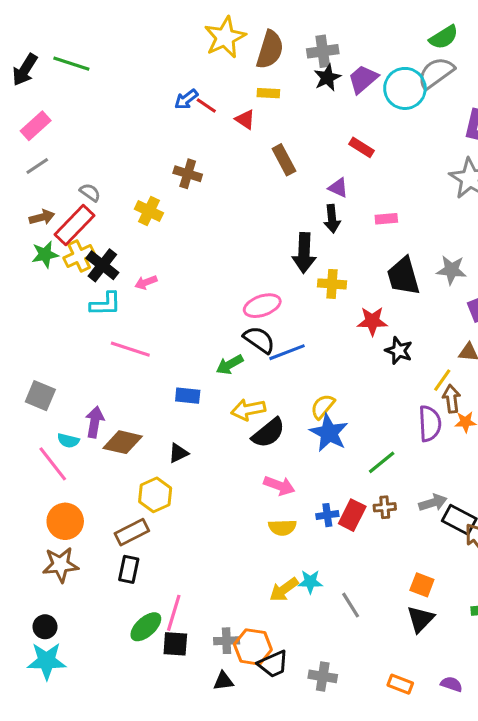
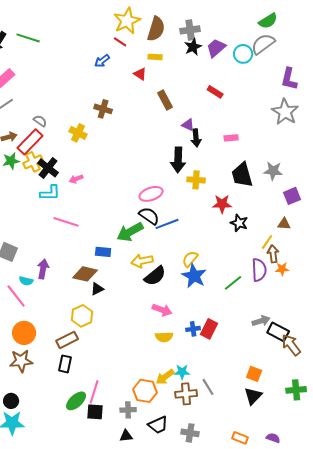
cyan circle: (405, 88) -> (243, 54), size x0.7
red line: (206, 105) -> (120, 42), moved
purple triangle: (338, 188) -> (188, 125), moved
green arrow: (230, 365) -> (130, 232), size x1.5
brown diamond: (123, 442) -> (85, 274), moved
green line: (382, 462) -> (233, 283), moved
brown cross: (385, 507) -> (186, 394), moved, size x1.5
orange hexagon: (253, 647) -> (145, 391), moved

